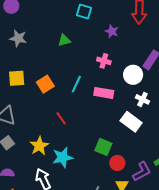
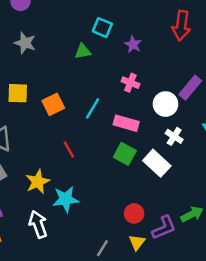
cyan square: (84, 11) -> (102, 28), moved
purple star: (112, 31) -> (133, 44), moved
green square: (103, 147) -> (125, 154), moved

